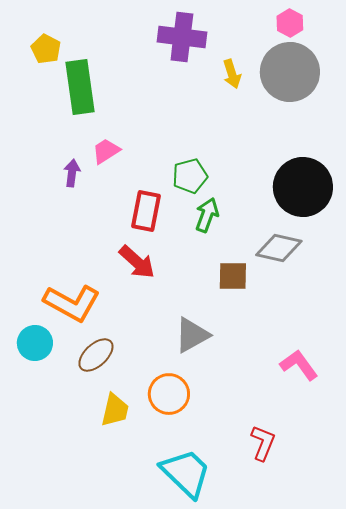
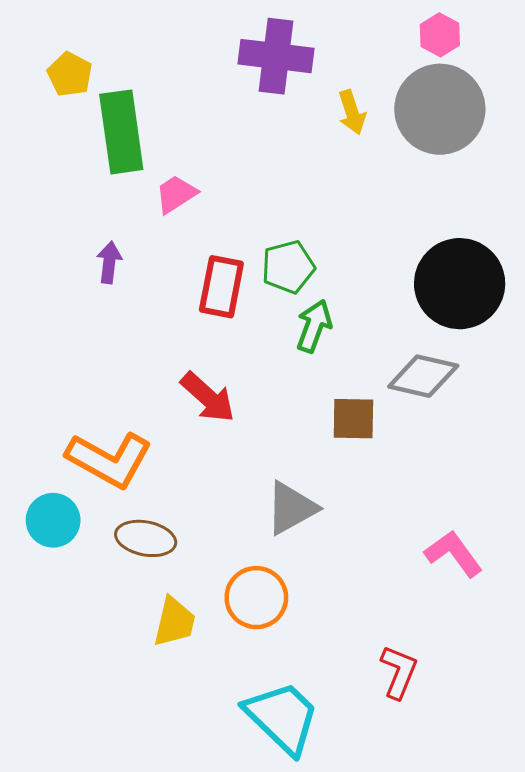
pink trapezoid: (106, 151) -> (176, 194), moved
red rectangle: (146, 211) -> (221, 287), moved
brown ellipse: (96, 355) -> (146, 538), turned 54

